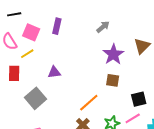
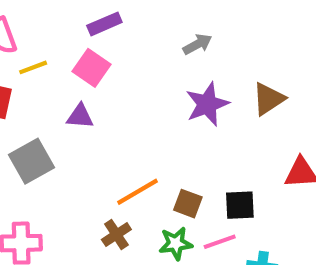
purple rectangle: (57, 26) -> (104, 24), turned 42
pink square: (31, 32) -> (92, 68), moved
brown square: (113, 80) -> (188, 204), moved

